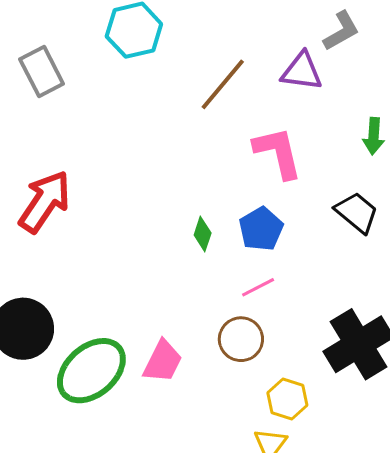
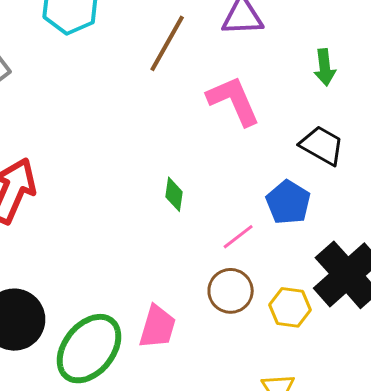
blue pentagon: (261, 229) -> (288, 202), moved
yellow hexagon: (287, 399) -> (290, 307), moved

